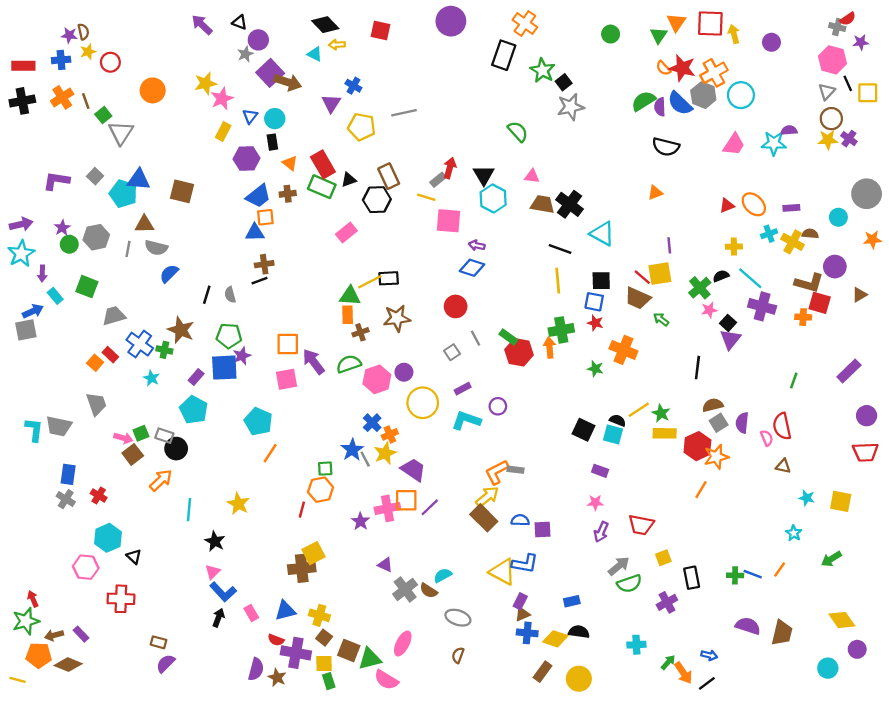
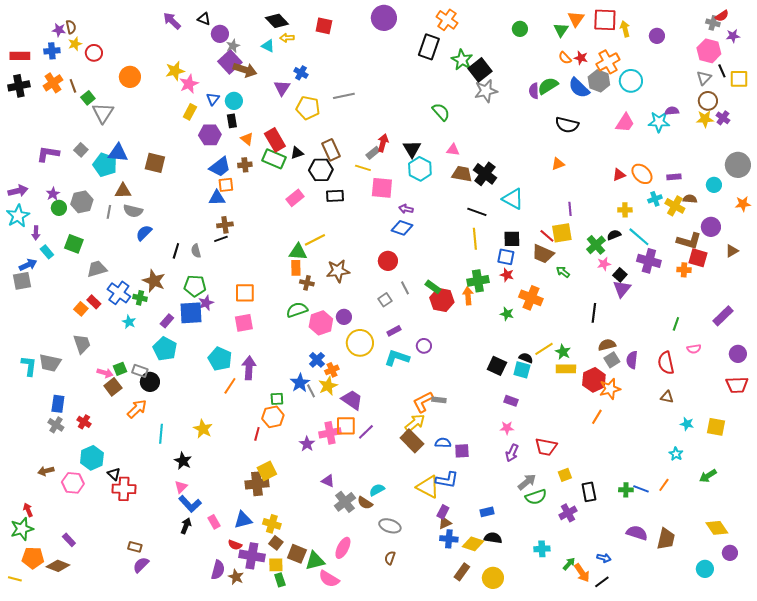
gray star: (245, 54) -> (233, 46), moved
red star: (682, 68) -> (581, 58), size x0.6
black square: (564, 82) -> (480, 70), size x1.6
purple semicircle: (660, 107) -> (534, 91), moved
black rectangle: (389, 278) -> (335, 196), moved
brown cross: (360, 332) -> (307, 283), turned 32
purple arrow: (314, 362) -> (249, 368), moved, turned 40
pink semicircle: (767, 438) -> (694, 349), moved, turned 104
red cross: (121, 599) -> (124, 489), moved
brown arrow: (54, 635) -> (46, 471), moved

